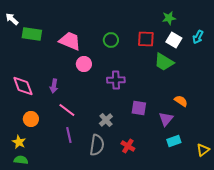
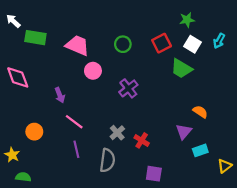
red square: (146, 39) -> (162, 43), turned -30
purple cross: (116, 80) -> (128, 88), turned -36
pink diamond: (23, 86) -> (18, 77), moved
purple arrow: (54, 86) -> (60, 95), turned -32
purple square: (139, 108) -> (154, 174), moved
cyan rectangle: (174, 141) -> (200, 150), moved
yellow star: (19, 142) -> (12, 155), moved
red cross: (128, 146) -> (142, 140), moved

